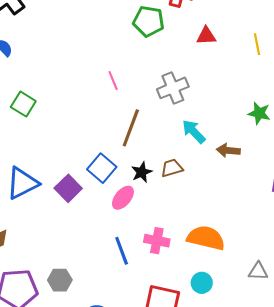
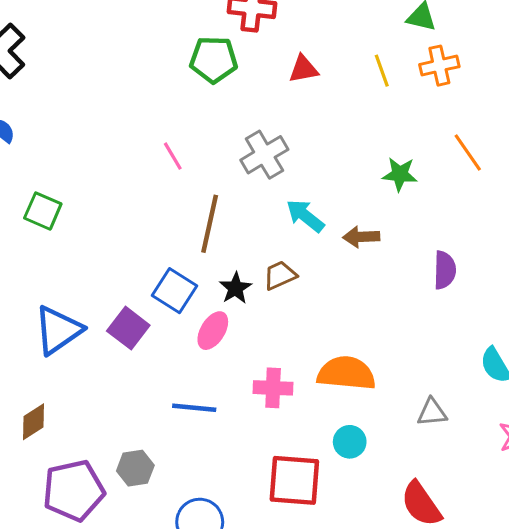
blue line: (122, 251) -> (194, 408), moved, turned -56

